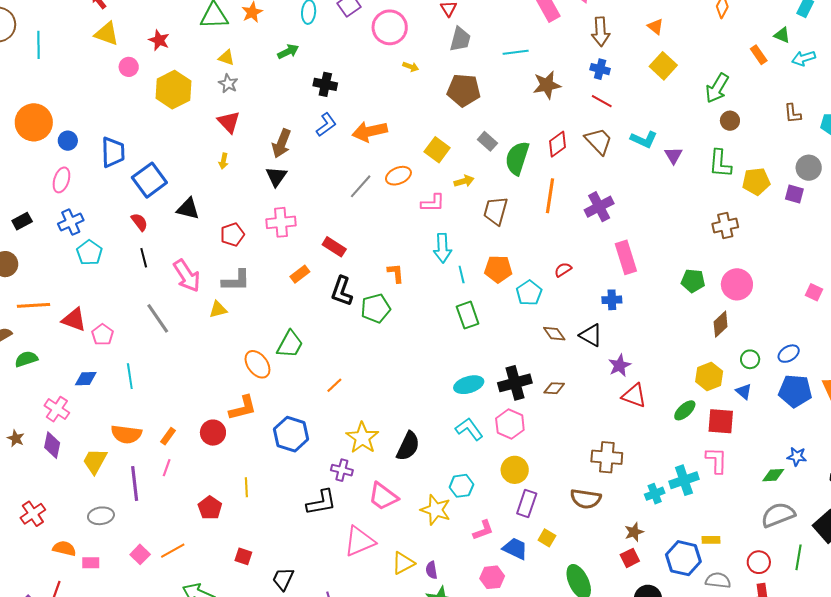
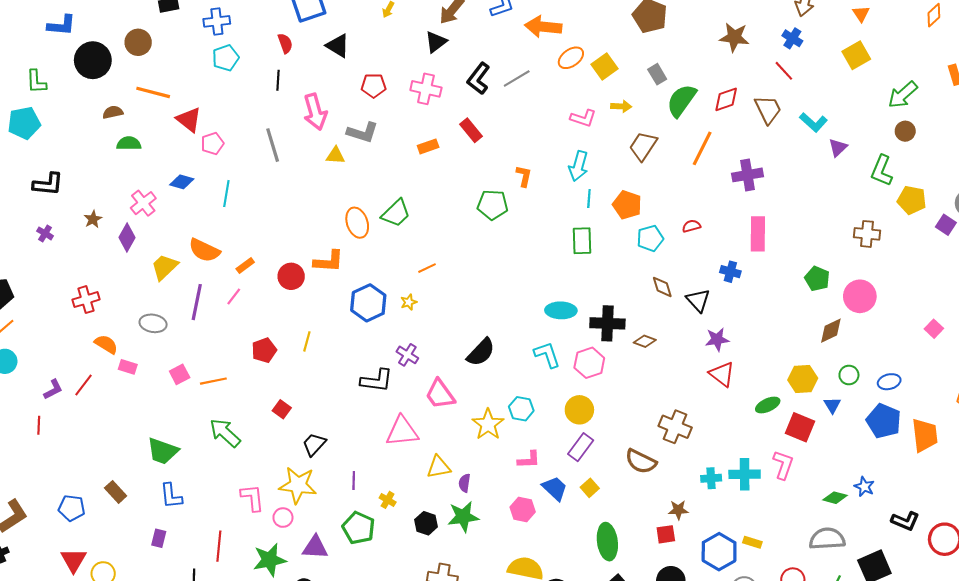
orange ellipse: (398, 176) -> (571, 58), moved, turned -30
black L-shape: (342, 291) -> (479, 79), moved
yellow star: (362, 438) -> (409, 302), moved, size x0.5

